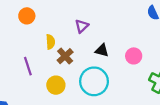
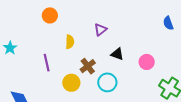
brown cross: (65, 56) -> (88, 66), moved
cyan circle: (94, 81) -> (107, 82), size x0.7

